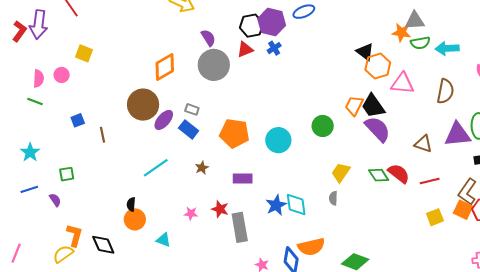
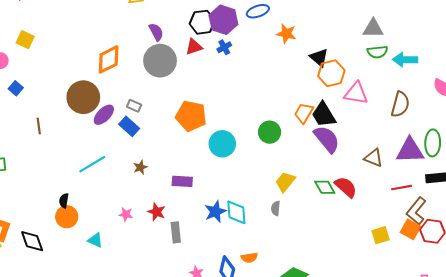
orange star: (401, 32) -> (286, 34), moved
blue square: (78, 120) -> (16, 88), moved, turned -32
orange pentagon: (234, 133) -> (191, 116), moved
red line: (430, 181) -> (401, 188), moved
gray rectangle: (240, 227) -> (176, 232), size x0.7
orange semicircle: (311, 247) -> (249, 258), size x0.6

